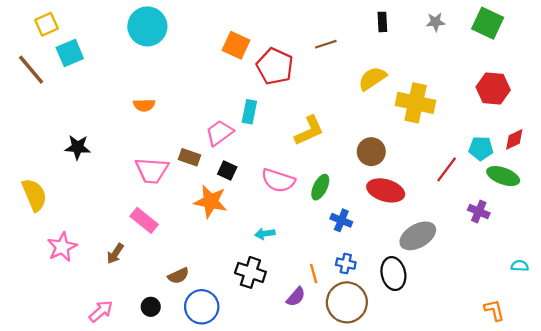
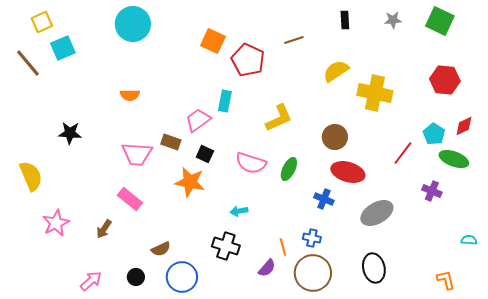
cyan pentagon: (481, 148) -> (434, 134), turned 30
blue cross: (341, 220) -> (324, 199), moved
black ellipse: (393, 274) -> (374, 268), moved

